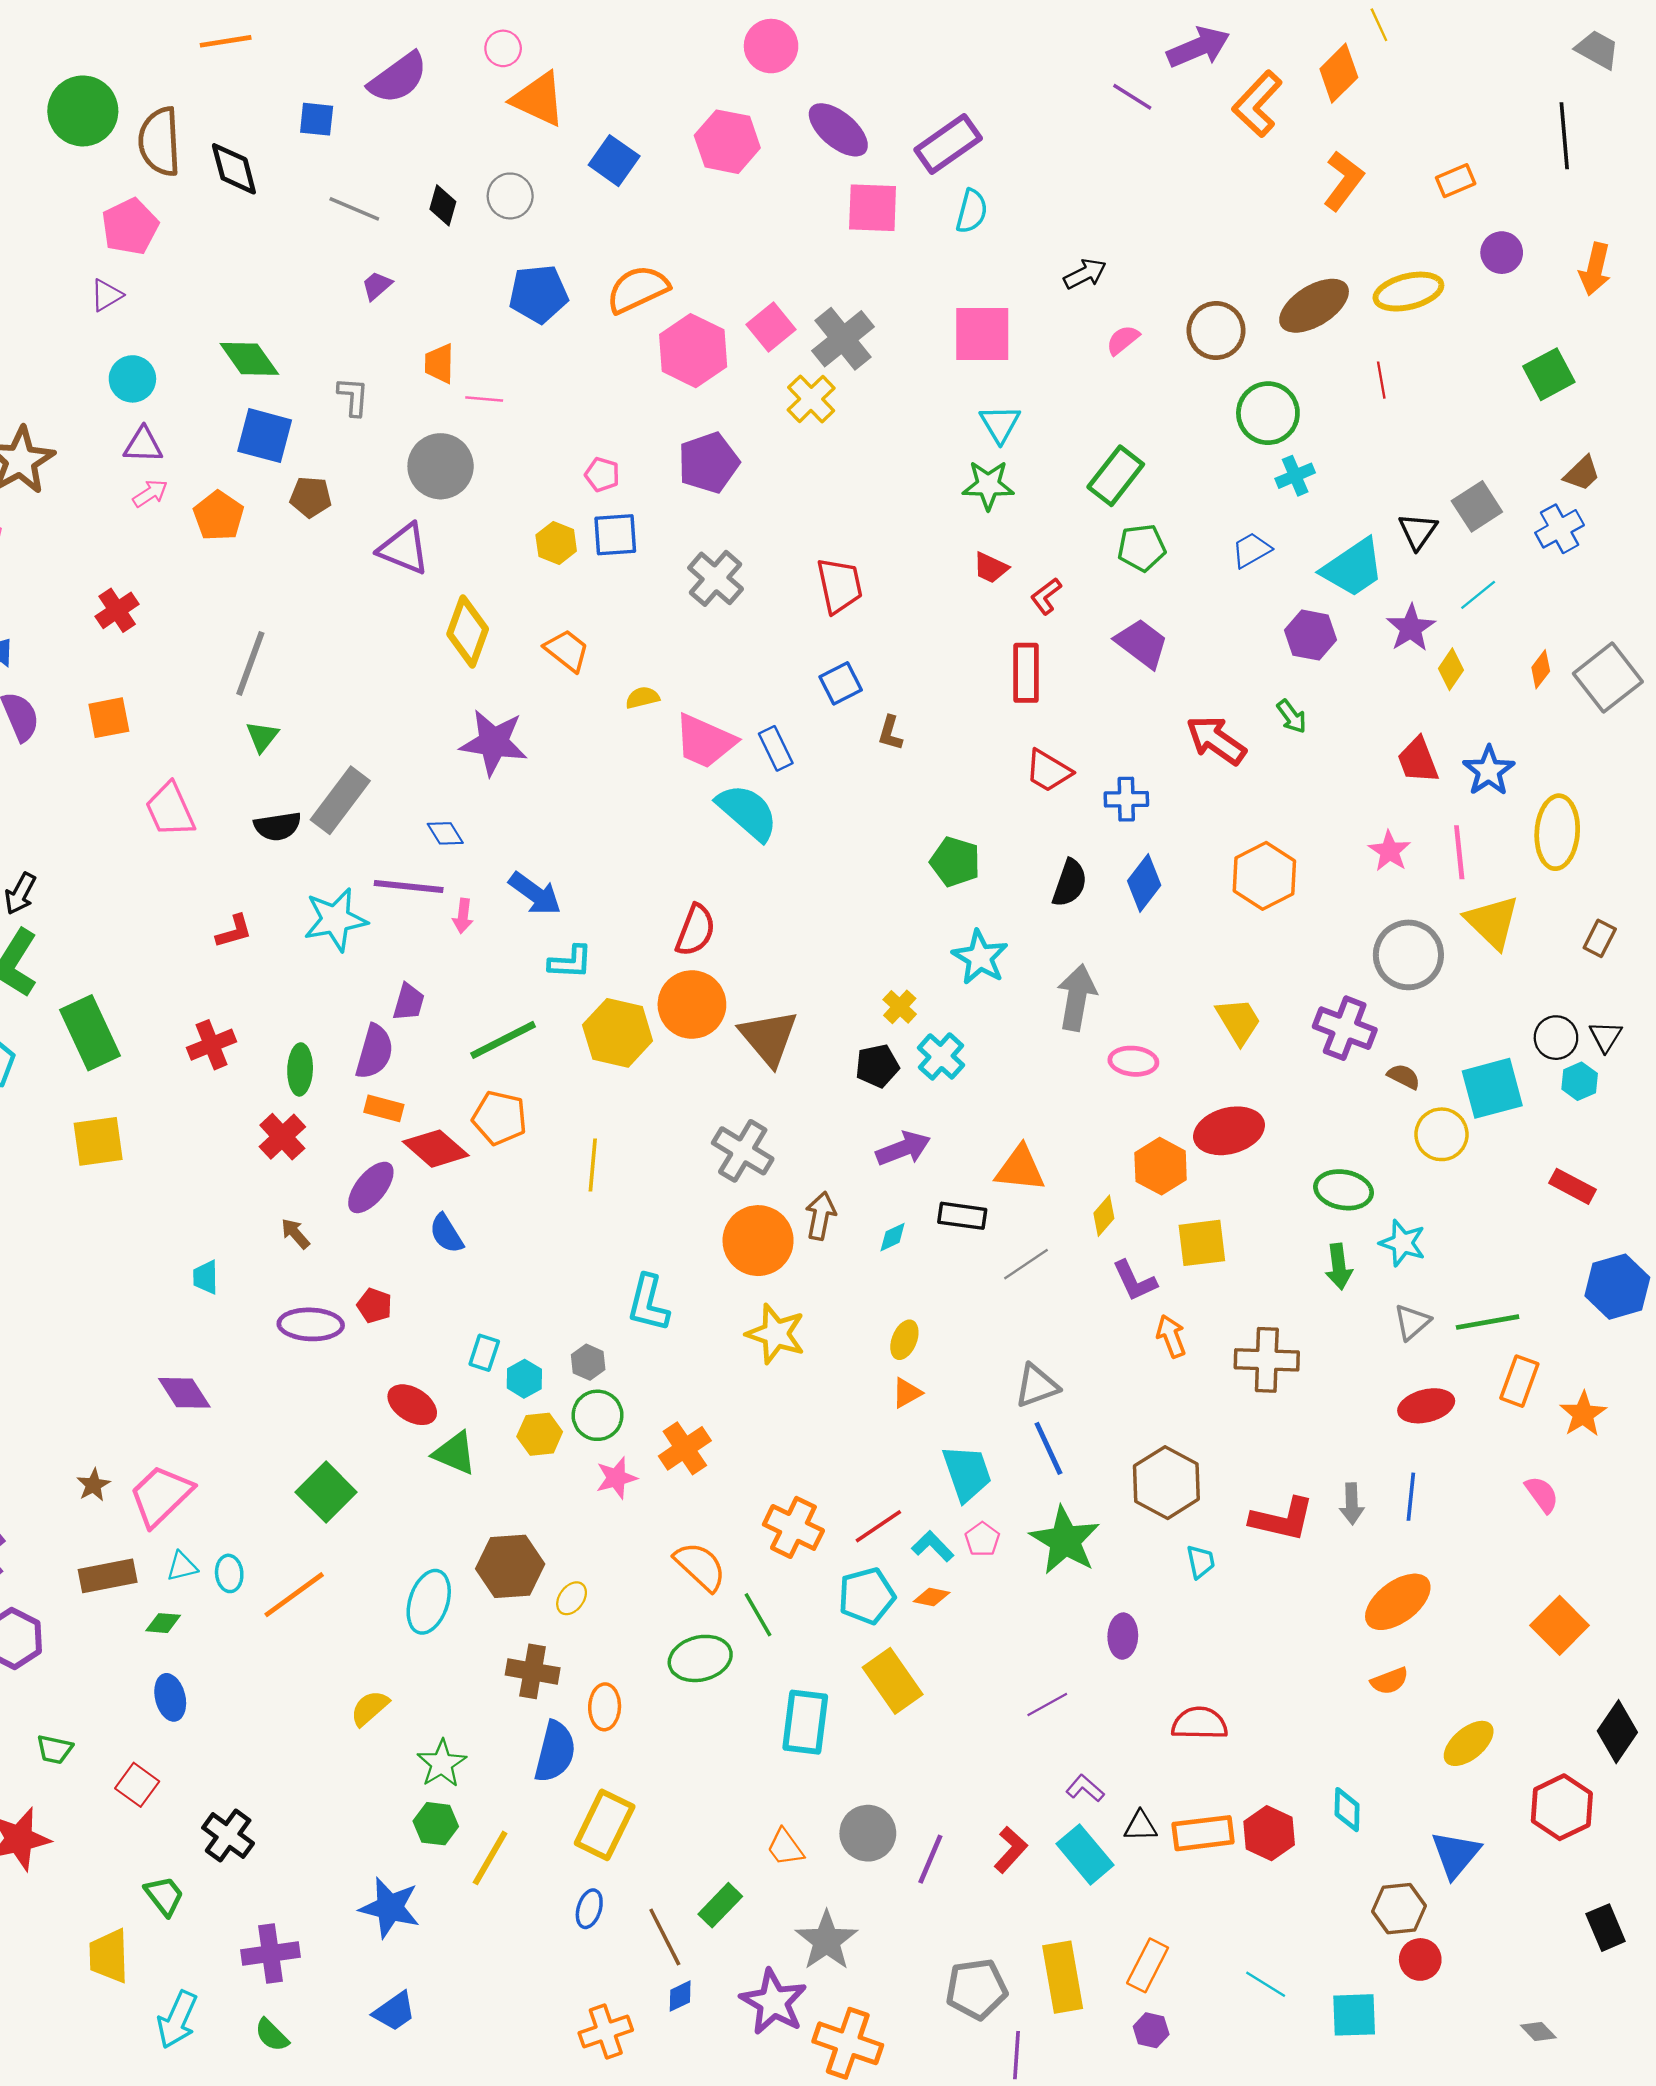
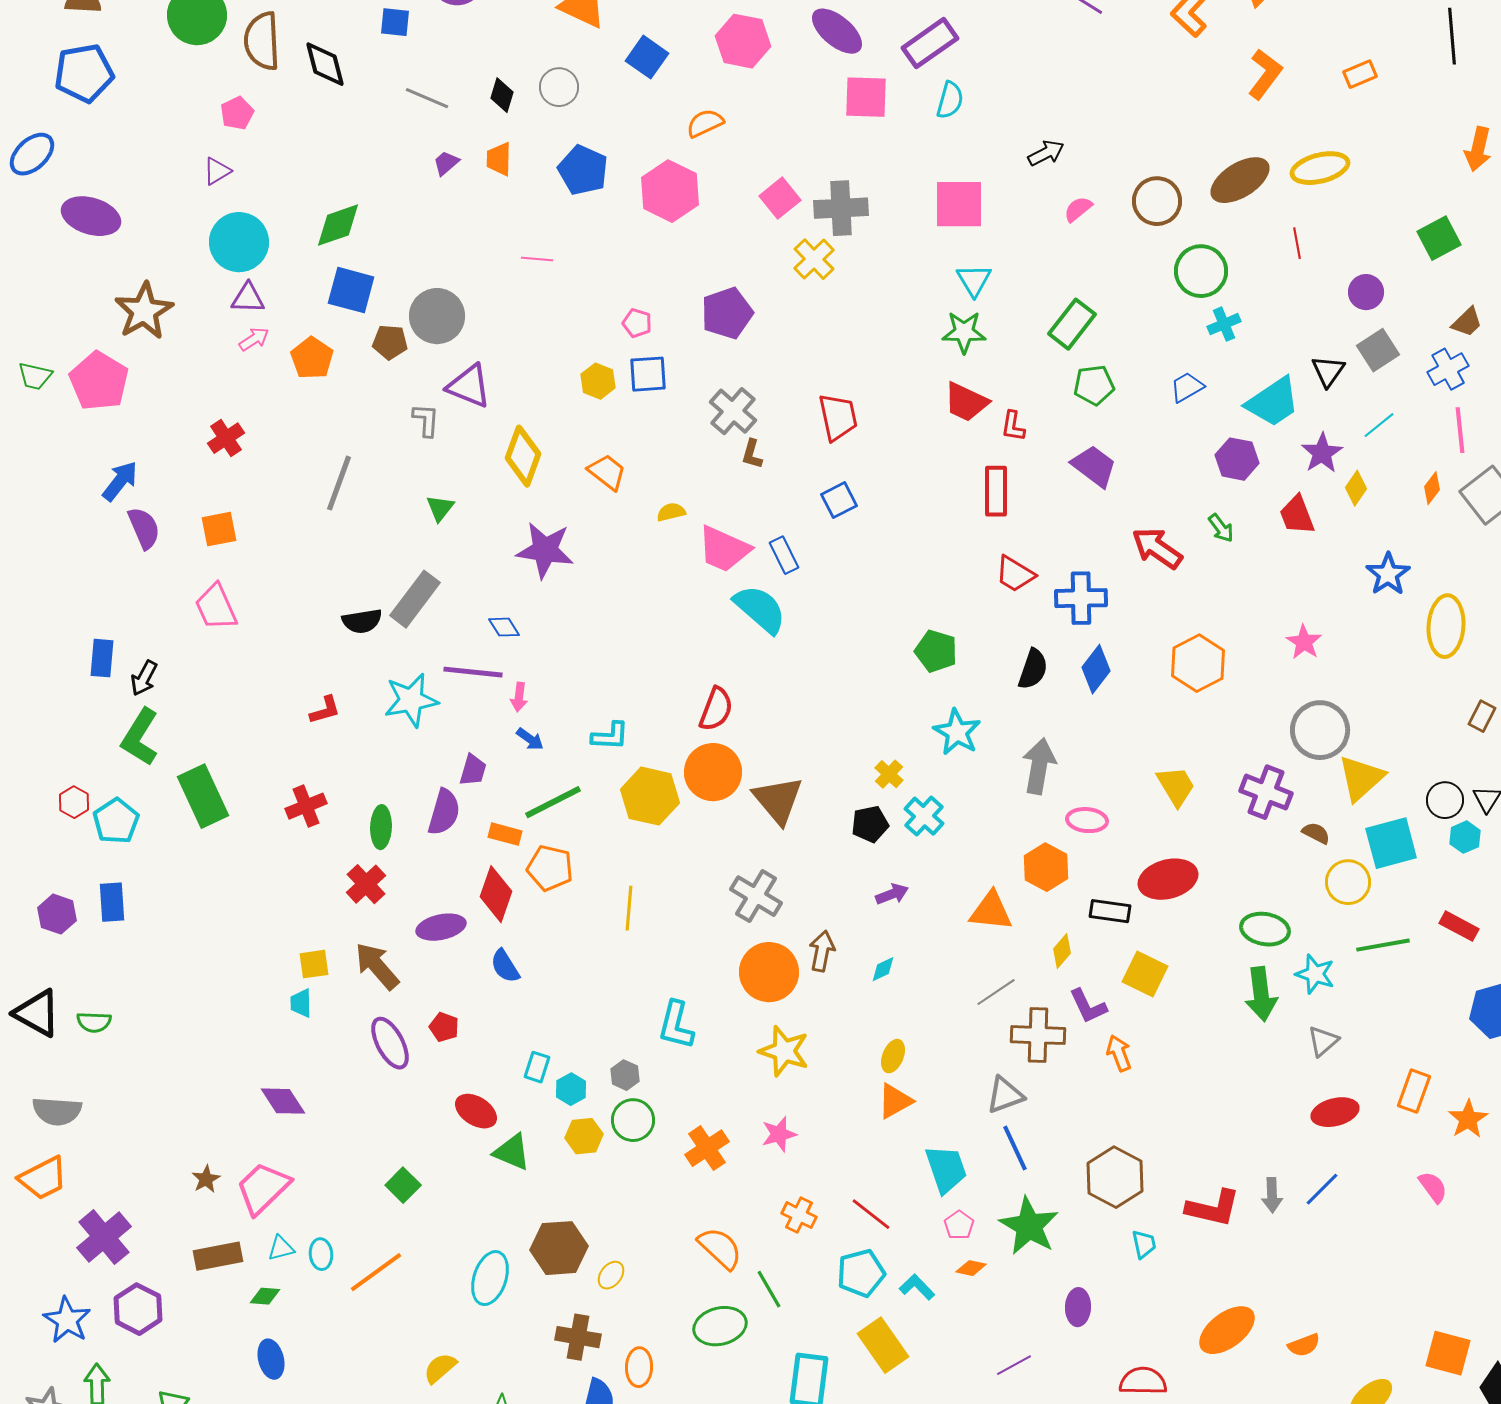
pink pentagon: (130, 227) -> (237, 113), size x0.7
purple circle: (1502, 253) -> (1366, 292), moved
orange semicircle: (638, 289) -> (705, 123), moved, size x0.7
blue pentagon: (538, 294) -> (583, 170), turned 30
gray cross: (843, 339) -> (841, 208), turned 36
pink hexagon: (693, 351) -> (670, 191), moved
green diamond: (249, 359) -> (338, 225), turned -74
orange trapezoid: (439, 364) -> (499, 159), moved
cyan circle: (132, 379) -> (239, 242), size x1.5
gray L-shape: (353, 397) -> (426, 420), moved
gray circle: (441, 466) -> (437, 316), moved
red trapezoid: (991, 568) -> (966, 402), size x1.5
red L-shape: (1046, 596) -> (1013, 426), turned -44
brown L-shape: (890, 733) -> (752, 454), moved
green triangle: (262, 737) -> (440, 508), moved
red trapezoid: (1418, 760) -> (1297, 515), moved
blue cross: (1126, 799) -> (1081, 598), size x1.4
pink trapezoid: (170, 810) -> (216, 607), moved
pink line: (1459, 852) -> (1460, 430), moved
blue arrow: (535, 894) -> (530, 739), moved, size x0.6
yellow triangle: (1492, 922) -> (1361, 778), moved, turned 34
orange rectangle: (384, 1108) -> (505, 834), moved
yellow square: (98, 1141) -> (314, 964), moved, size x0.7
red diamond: (436, 1149) -> (496, 894), turned 68
purple arrow: (903, 1149) -> (892, 894), size x0.7
orange hexagon: (1161, 1166) -> (1046, 867), moved
purple ellipse: (371, 1187) -> (441, 927), turned 39
black rectangle: (962, 1216) -> (1110, 911), moved
brown arrow: (295, 1234) -> (377, 966), size x1.8
yellow square: (1202, 1243) -> (1145, 974), turned 33
green arrow: (1339, 1267) -> (1261, 994), size x1.4
green line: (1488, 1322) -> (1383, 945), moved
purple ellipse: (311, 1324) -> (390, 1043), turned 60
brown cross: (1267, 1360) -> (1038, 1035), moved
orange triangle: (907, 1393) -> (895, 1101), size x1.4
pink star: (616, 1478) -> (779, 1134), moved
green square: (326, 1492) -> (403, 1185), size x0.7
blue line: (1411, 1497) -> (1322, 1189), turned 39
red line: (878, 1526) -> (871, 1214), turned 72
orange cross: (793, 1527) -> (799, 1215), size x0.7
cyan L-shape: (933, 1546) -> (917, 1287), moved
orange diamond: (932, 1597) -> (971, 1268), moved
orange ellipse: (1398, 1602) -> (1227, 1330), moved
orange square: (1560, 1625) -> (1448, 1353), moved, turned -30

